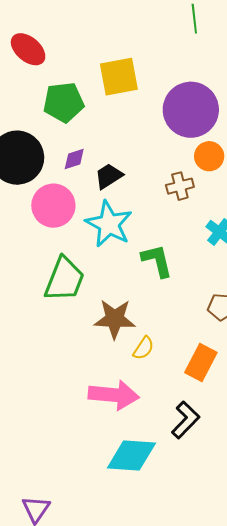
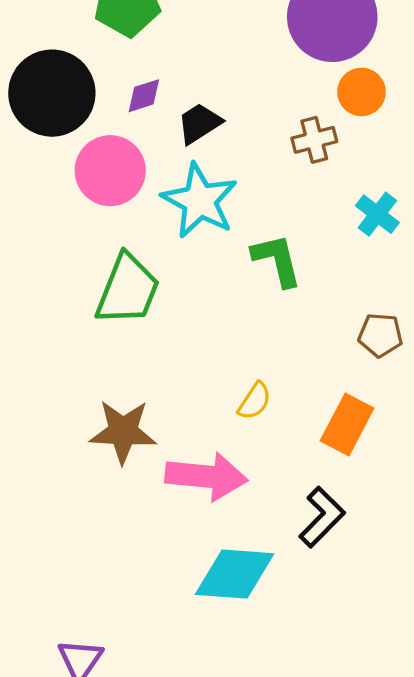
brown star: (115, 319) -> (123, 432), moved

